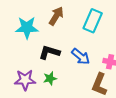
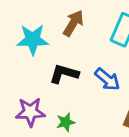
green star: (50, 78) -> (66, 122), moved

